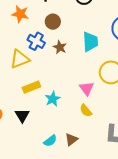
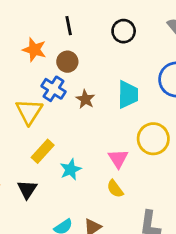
brown circle: (53, 22) -> (67, 62), moved
yellow triangle: (20, 59) -> (29, 112), turned -40
yellow rectangle: (31, 87) -> (43, 151), turned -30

